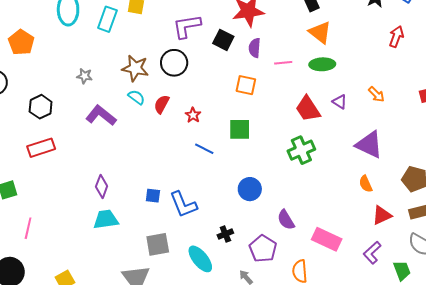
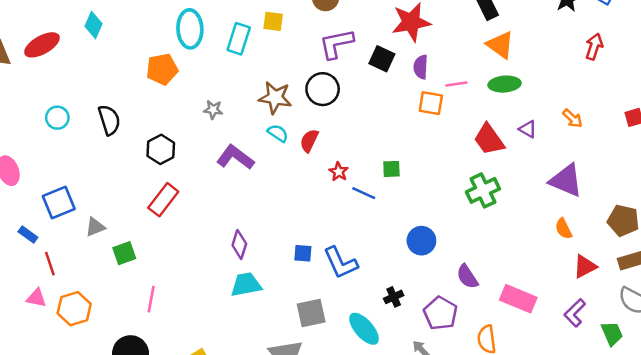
orange pentagon: (21, 42) -> (162, 69), moved, turned 30
orange square: (246, 85) -> (431, 103), moved
red star: (193, 115) -> (339, 172), moved
green square: (240, 129) -> (391, 169), moved, size x0.7
red rectangle: (41, 148) -> (163, 200), turned -32

